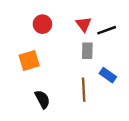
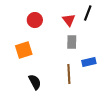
black line: (107, 30) -> (88, 13), moved, turned -49
blue rectangle: (108, 75) -> (89, 62), turned -48

